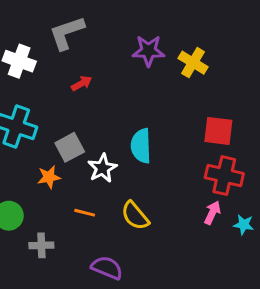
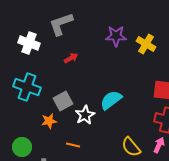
cyan semicircle: (141, 146) -> (111, 100), turned 55
yellow semicircle: (135, 216) -> (131, 147), moved

